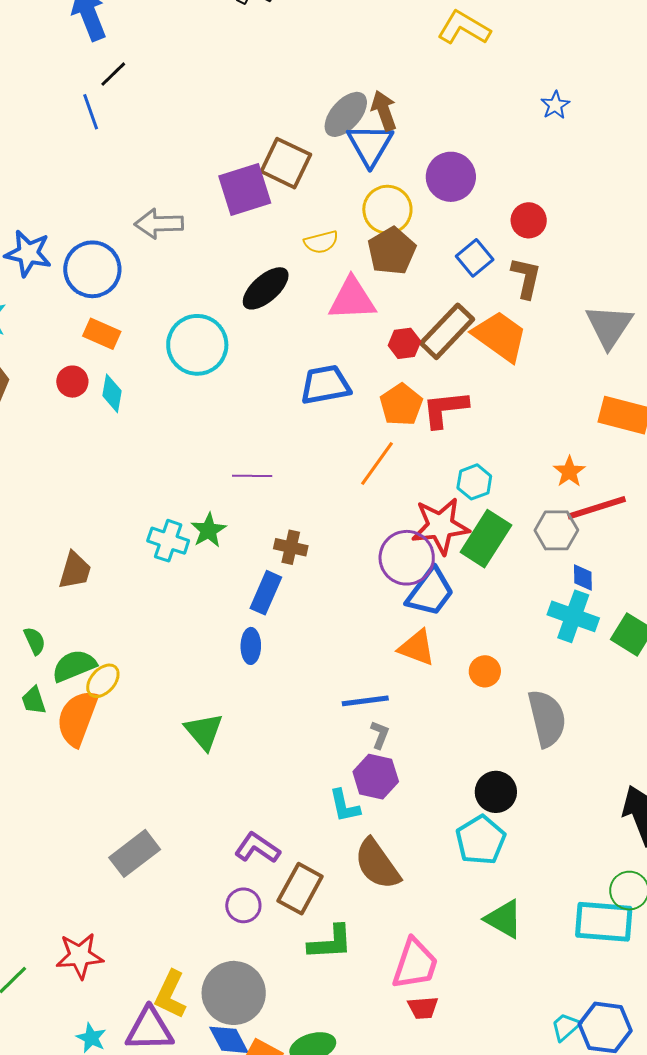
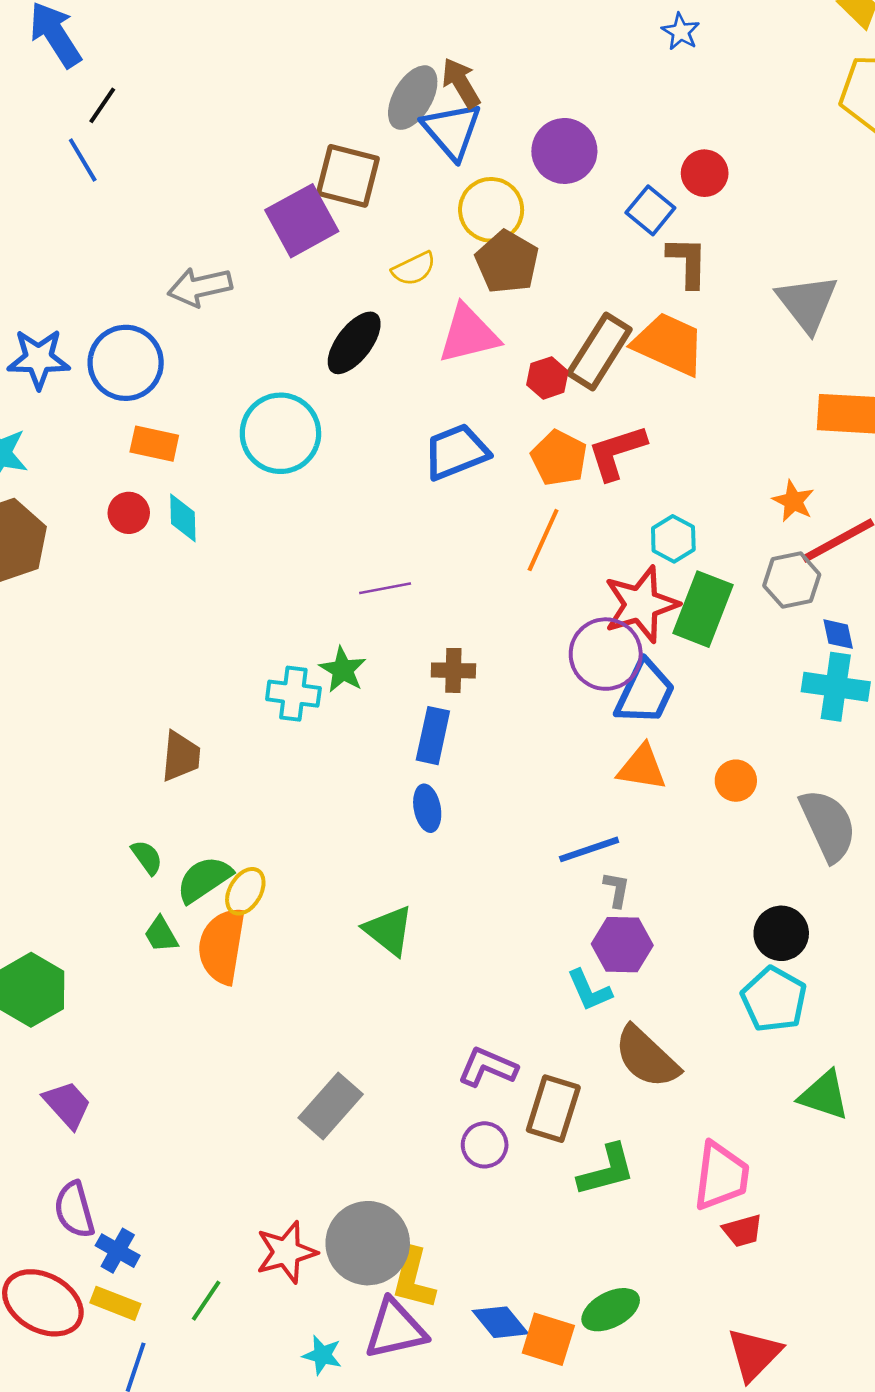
red circle: (529, 220) -> (705, 173), moved
blue square: (475, 258) -> (650, 210), moved
gray circle: (234, 993) -> (368, 1243), moved

